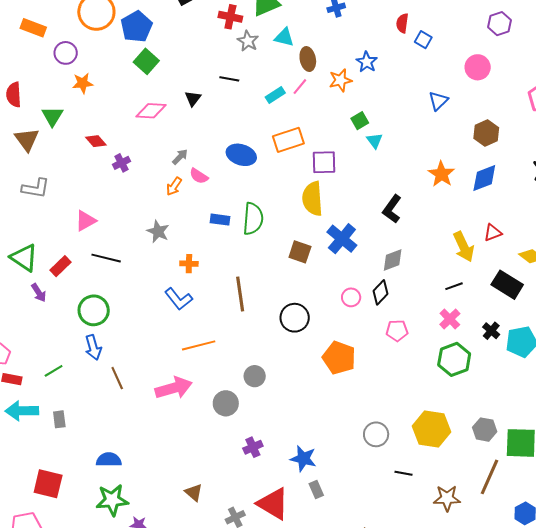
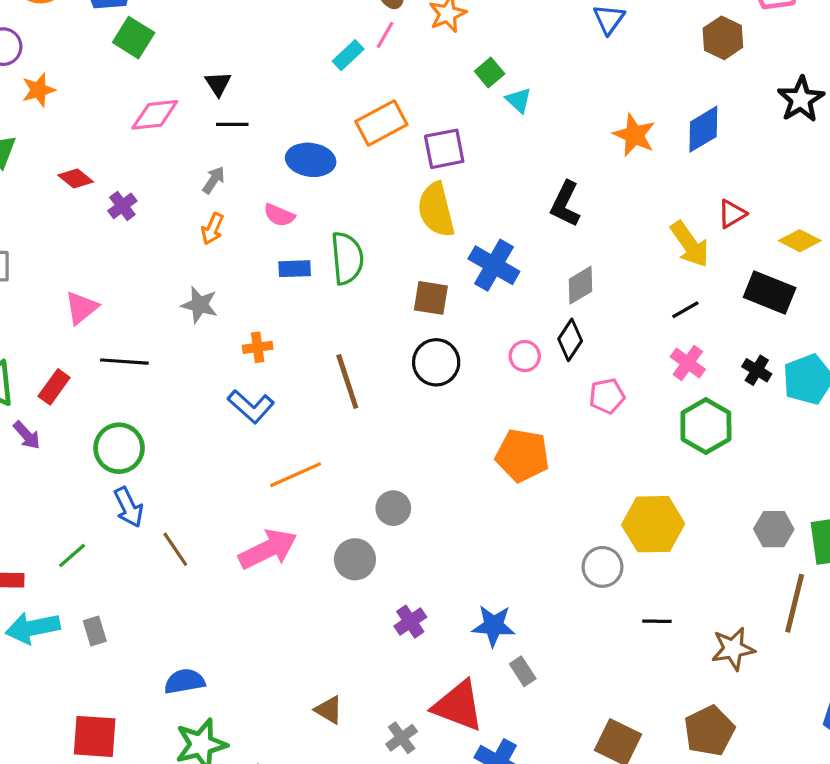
black line: (229, 79) -> (232, 124), moved
brown hexagon: (486, 133) -> (723, 38), moved
pink semicircle: (199, 176) -> (279, 215), moved
black circle: (295, 318) -> (436, 362), moved
yellow hexagon: (432, 429) -> (653, 524), moved

